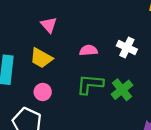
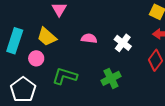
green L-shape: (90, 84) -> (65, 76), moved
pink circle: (43, 92) -> (36, 58), moved

